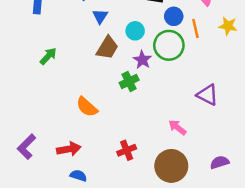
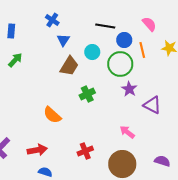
green arrow: (48, 56) -> (15, 60), moved
purple star: (142, 60) -> (129, 89), moved
purple semicircle: (220, 162) -> (162, 161), turned 35

